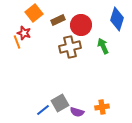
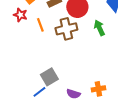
orange line: (17, 42) -> (40, 25), moved
gray square: (60, 103) -> (49, 77), moved

